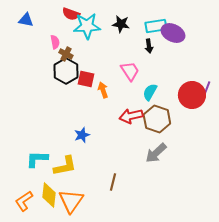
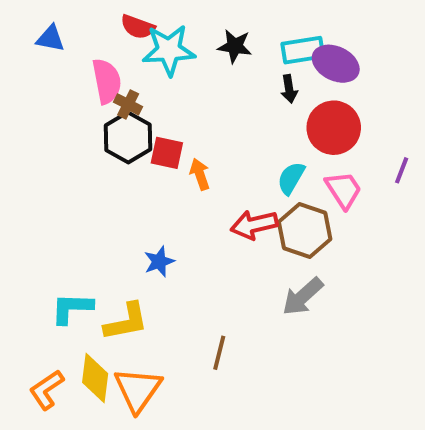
pink semicircle: (55, 42) -> (107, 81), size x1.6
pink trapezoid: (130, 71) -> (343, 190), moved
red circle: (192, 95) -> (334, 128), moved

